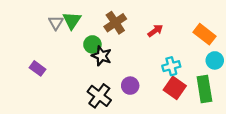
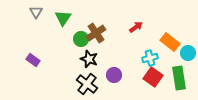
gray triangle: (56, 23) -> (36, 12), moved
brown cross: (115, 23) -> (96, 33), moved
orange rectangle: (204, 34) -> (170, 42), moved
black star: (102, 56) -> (89, 59), moved

